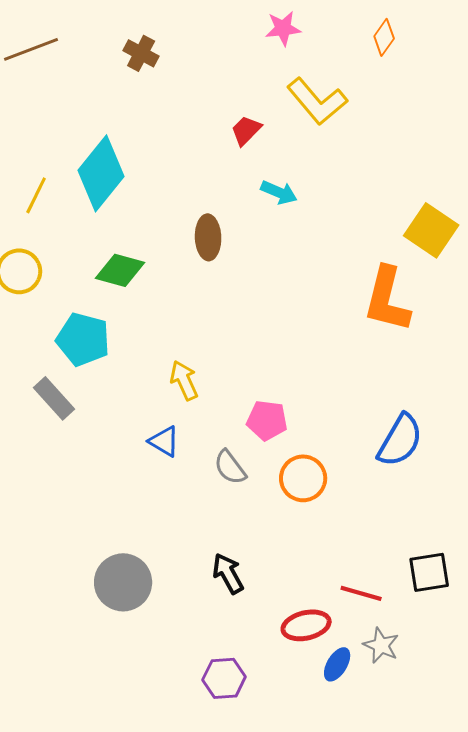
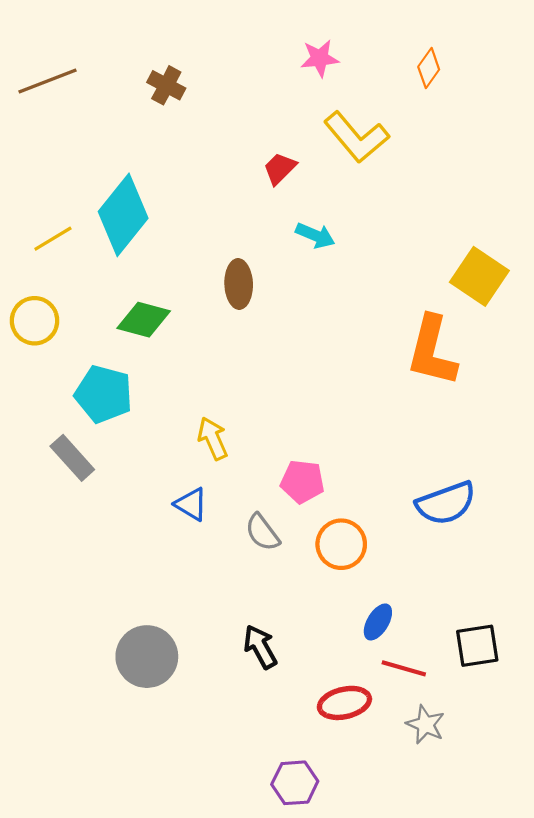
yellow line: (36, 195) -> (53, 239), turned 33
blue semicircle: (400, 440) -> (446, 503), turned 40
blue ellipse: (337, 664) -> (378, 622), moved
purple hexagon: (224, 678) -> (295, 783), moved

